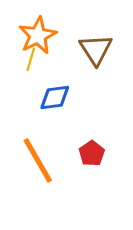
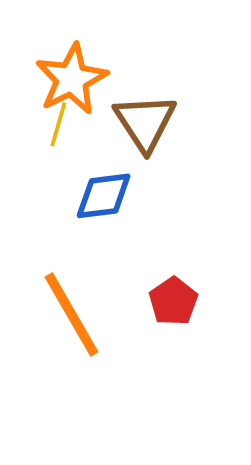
brown triangle: (96, 49) -> (145, 122), moved

